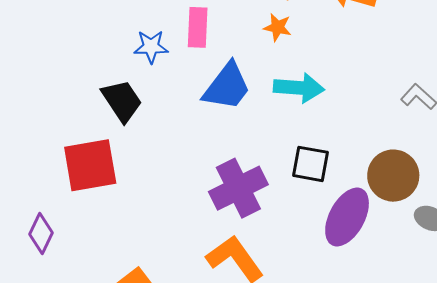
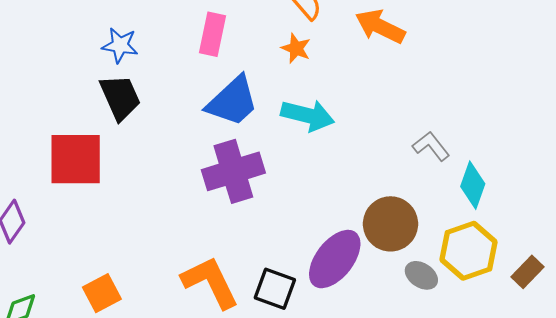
blue star: (151, 47) -> (120, 45), moved
black square: (311, 164) -> (275, 289), moved
purple cross: (238, 188) -> (233, 171), moved

